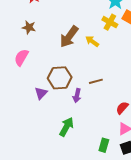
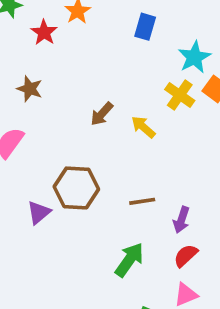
brown arrow: (69, 37) -> (102, 114), size x0.6
purple arrow: (77, 96) -> (181, 220), moved
green arrow: (66, 127) -> (129, 260), moved

